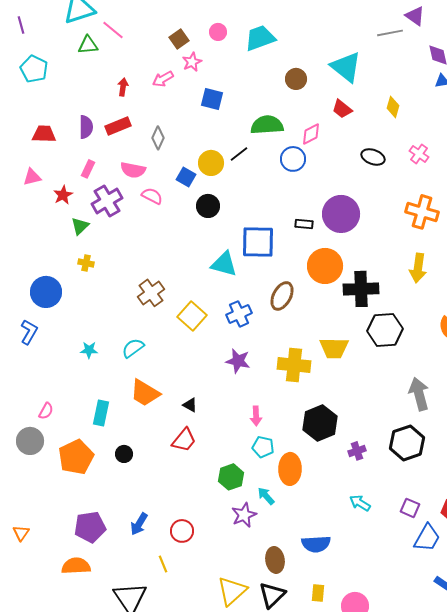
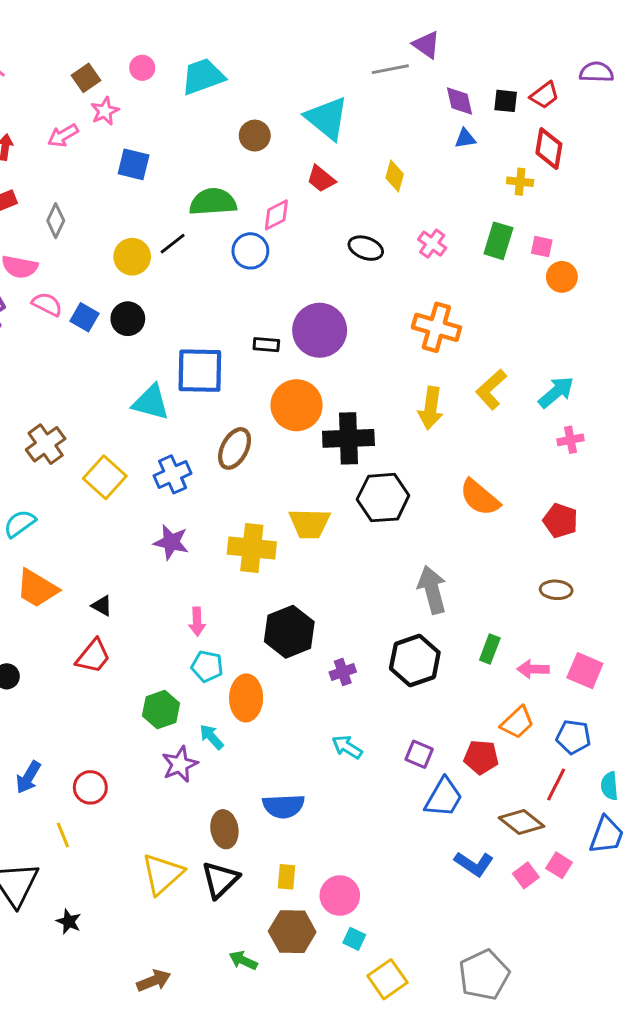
blue square: (186, 177) -> (85, 317), moved

